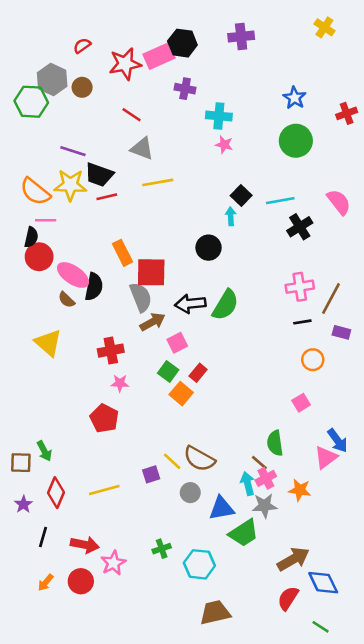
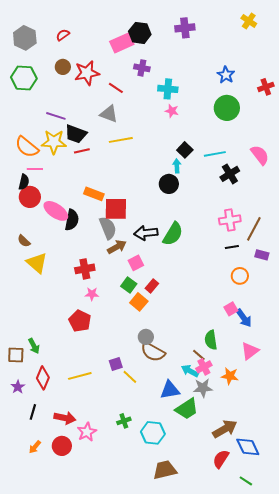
red star: (125, 64) -> (87, 73), moved
gray hexagon: (52, 80) -> (25, 38), moved
red line: (132, 115) -> (116, 88), moved
black circle: (209, 248) -> (169, 184), moved
orange rectangle: (122, 253) -> (94, 194), turned -42
brown semicircle: (66, 300) -> (24, 241), moved
blue arrow: (338, 440) -> (244, 318), moved
yellow line: (172, 461) -> (130, 377), moved
cyan arrow: (248, 483) -> (190, 371), turned -48
gray circle: (190, 493) -> (146, 337), moved

